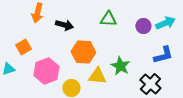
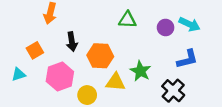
cyan arrow: (165, 23) -> (190, 24), turned 48
black arrow: (64, 25) -> (72, 42), moved, turned 66

